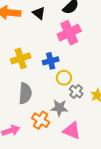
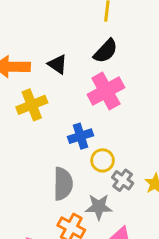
yellow cross: (21, 58) -> (32, 105), moved
gray semicircle: (25, 93) -> (63, 184), moved

